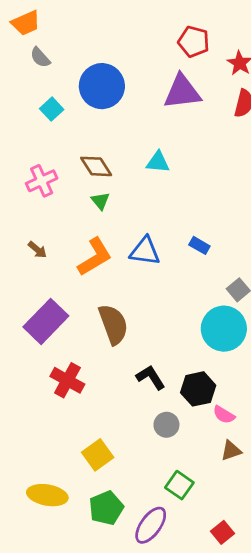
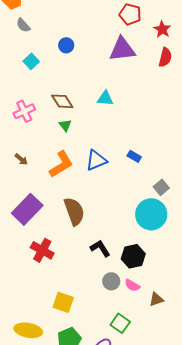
blue circle: (102, 86) -> (66, 45), size x0.5
blue triangle: (145, 251) -> (96, 160), turned -30
pink semicircle: (224, 415) -> (132, 285), moved
yellow square: (98, 455) -> (63, 302), turned -35

